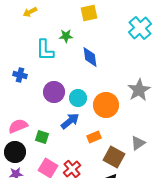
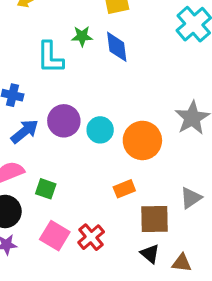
blue diamond: (90, 57) -> (117, 47), moved
blue arrow: (70, 121) -> (25, 131), moved
brown square: (114, 157) -> (154, 219), turned -30

